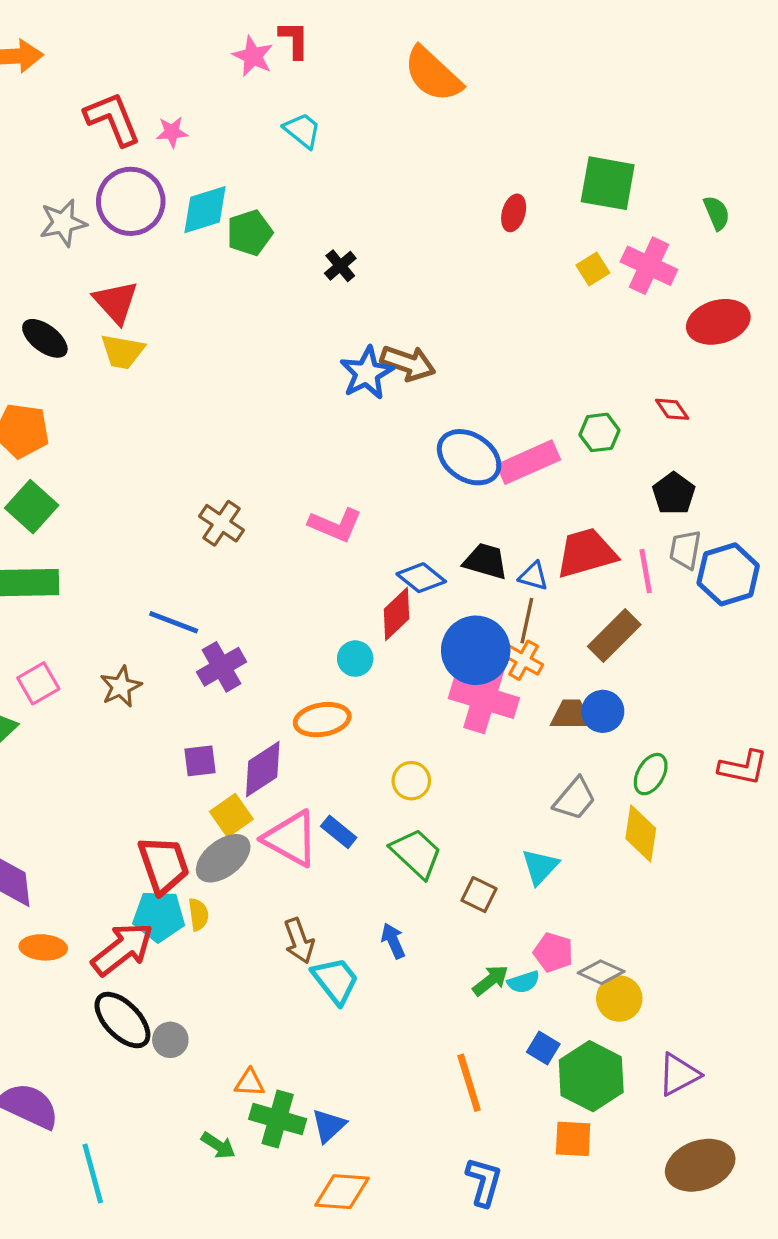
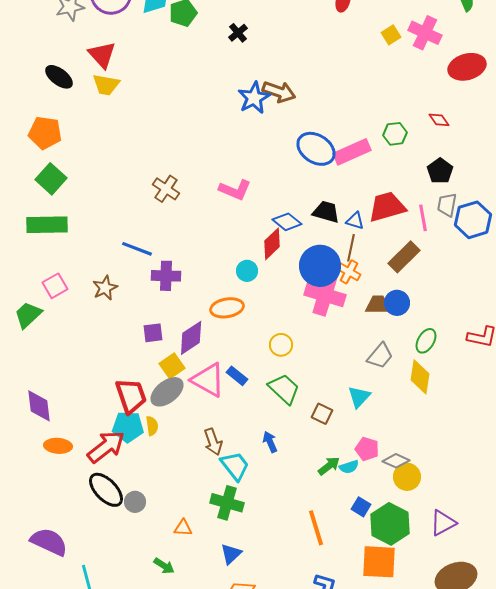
purple cross: (221, 667) -> (166, 276), turned 32
green cross: (278, 1119) -> (227, 503), moved
orange square: (573, 1139) -> (379, 562), size x1.5

